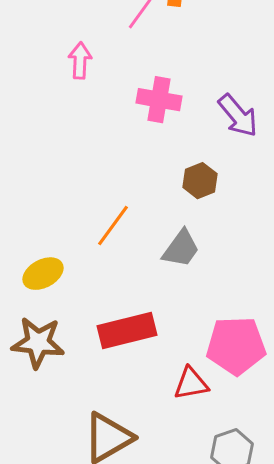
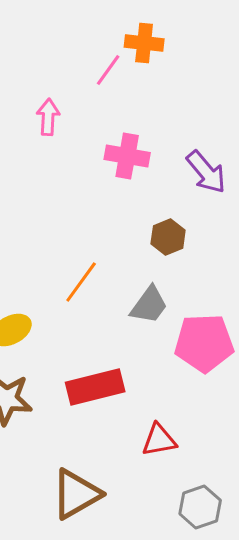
pink pentagon: (236, 346) -> (204, 343), moved

